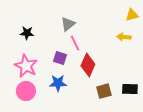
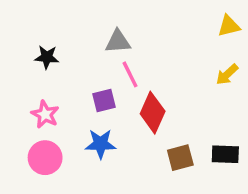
gray triangle: (68, 24) -> (118, 42), turned 35
yellow arrow: (124, 37) -> (227, 74), moved, turned -48
purple square: (60, 58) -> (104, 100), turned -32
pink star: (26, 66) -> (45, 114), size x0.7

